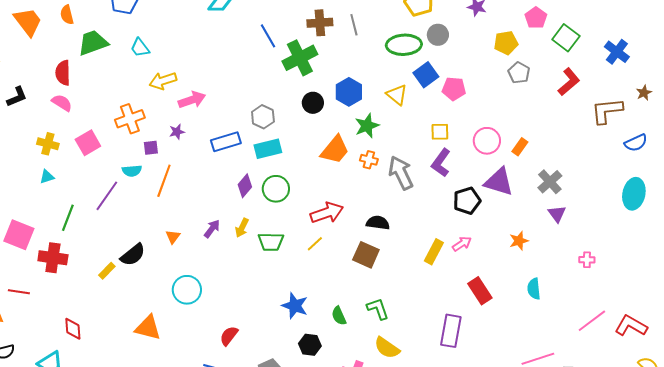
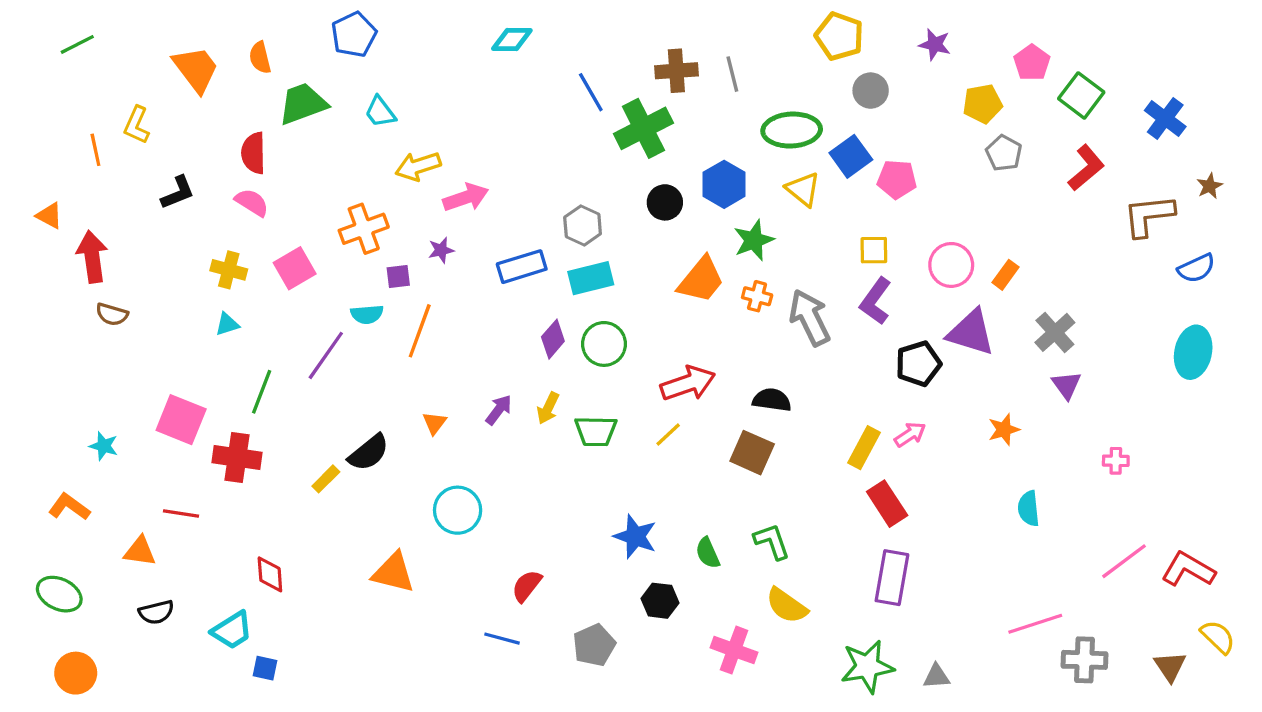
green ellipse: (404, 45) -> (792, 130), moved
red rectangle: (480, 291) -> (887, 504), moved

